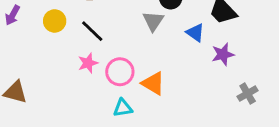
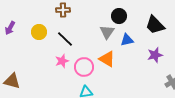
blue triangle: (195, 33) -> (127, 40), moved, turned -48
orange triangle: (153, 83) -> (107, 59), moved

